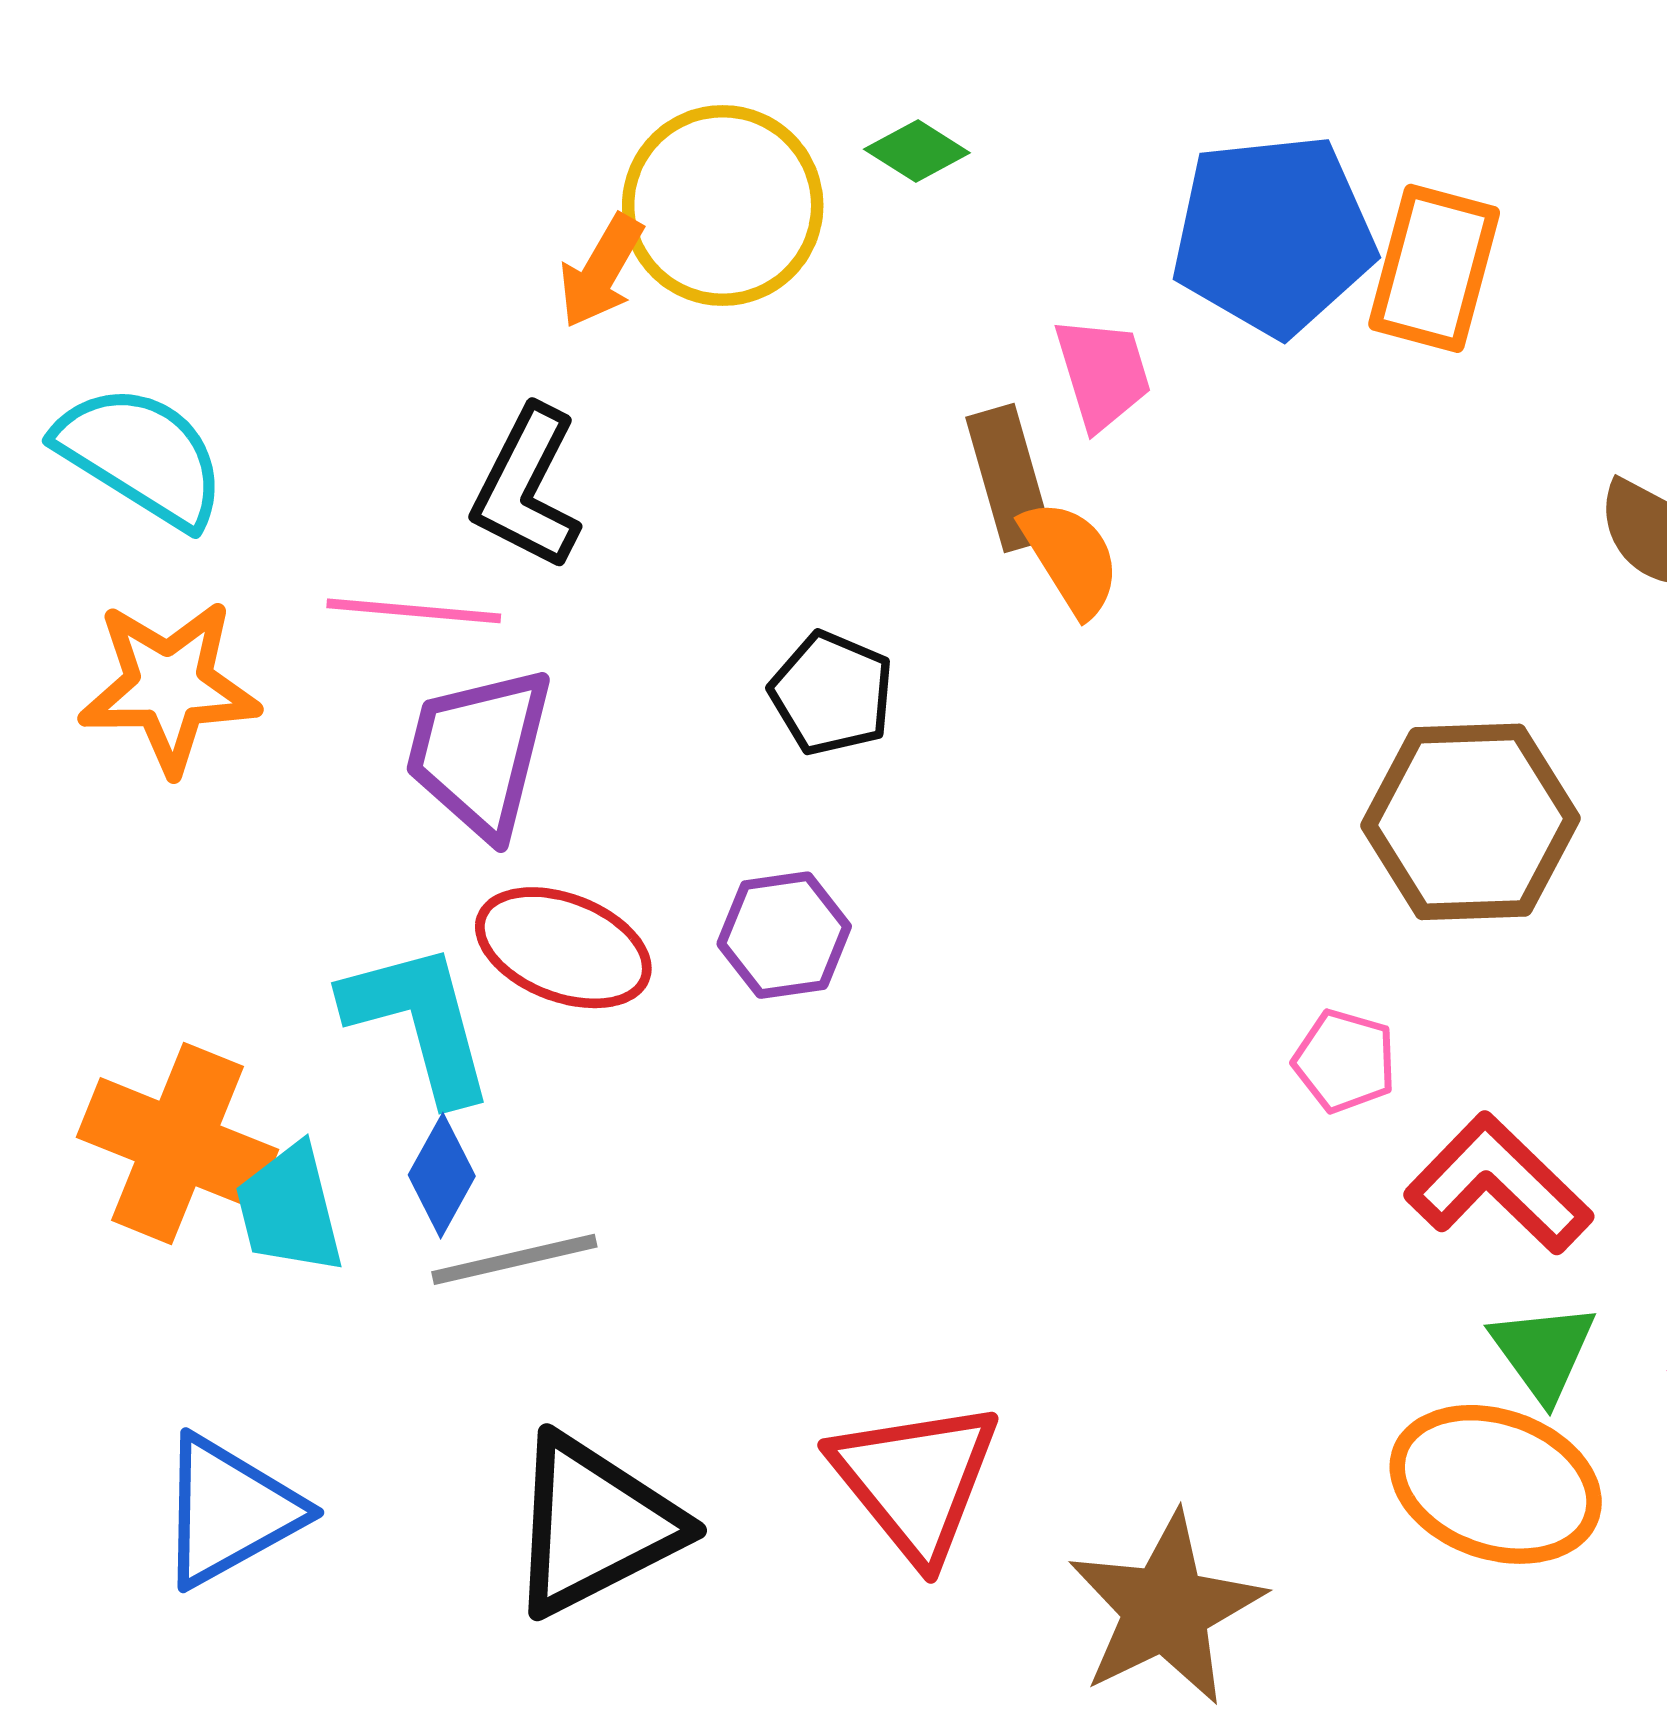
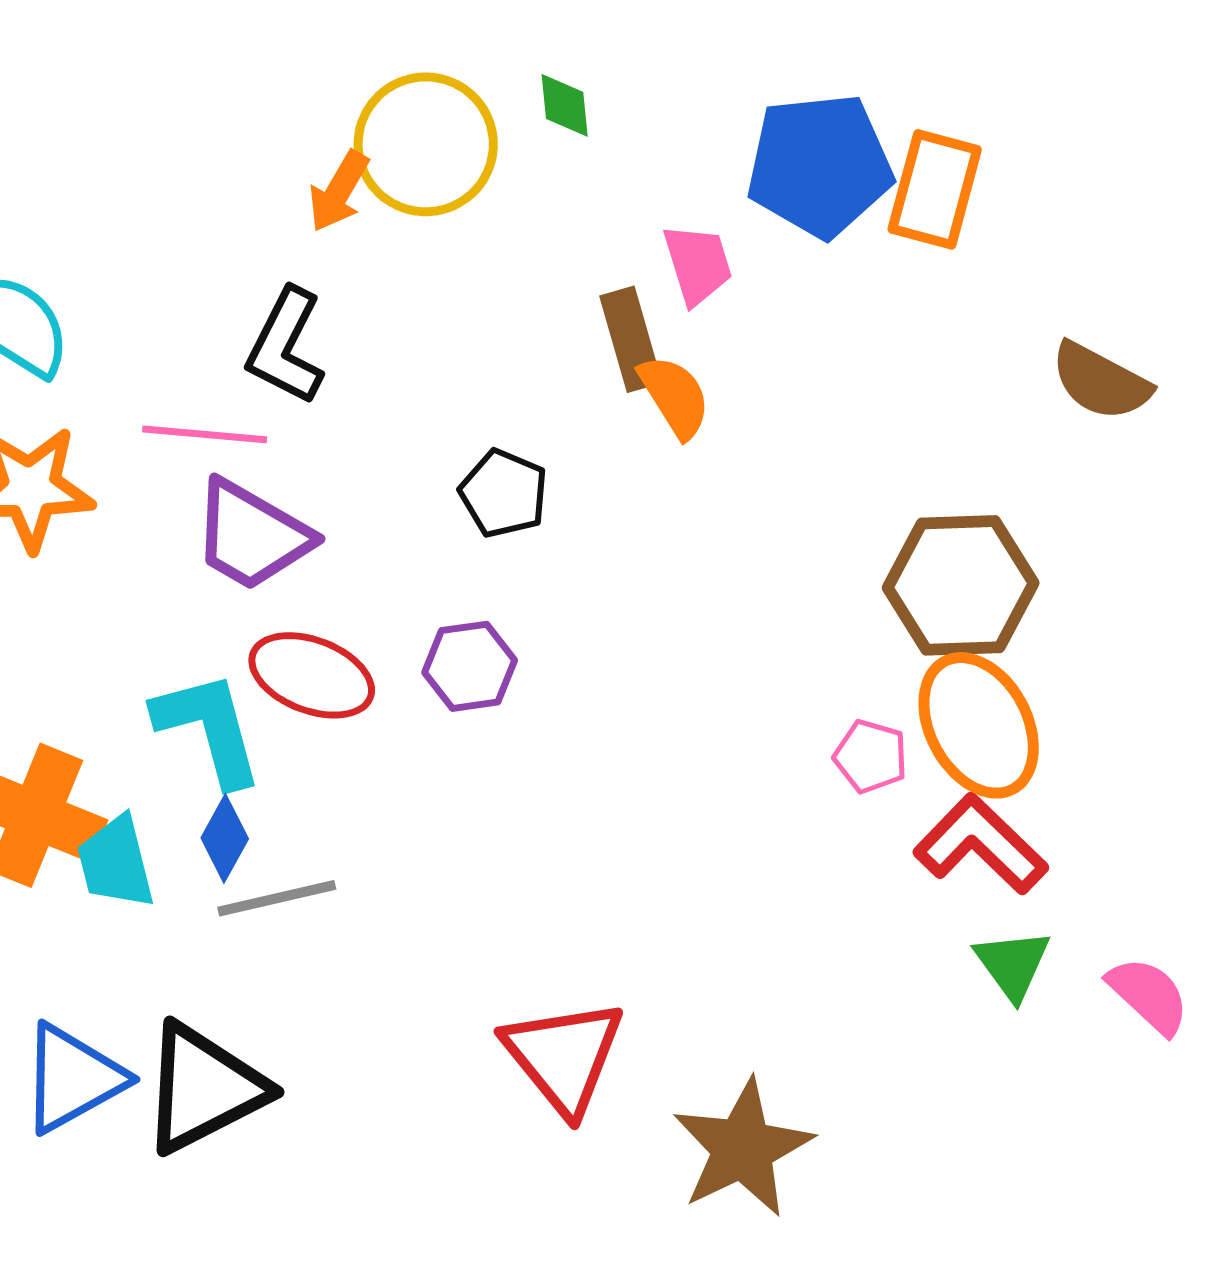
green diamond: (917, 151) -> (565, 105), turned 52
purple trapezoid: (479, 752) -> (252, 535), turned -74
orange ellipse: (1496, 1484) -> (979, 725), moved, turned 43
black triangle: (594, 1525) -> (204, 1088), moved

